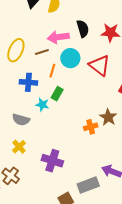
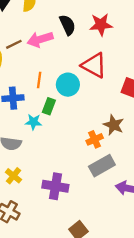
brown line: (42, 52) -> (14, 44), moved
cyan circle: (70, 58) -> (68, 85), moved
gray rectangle: (88, 185) -> (102, 166), moved

